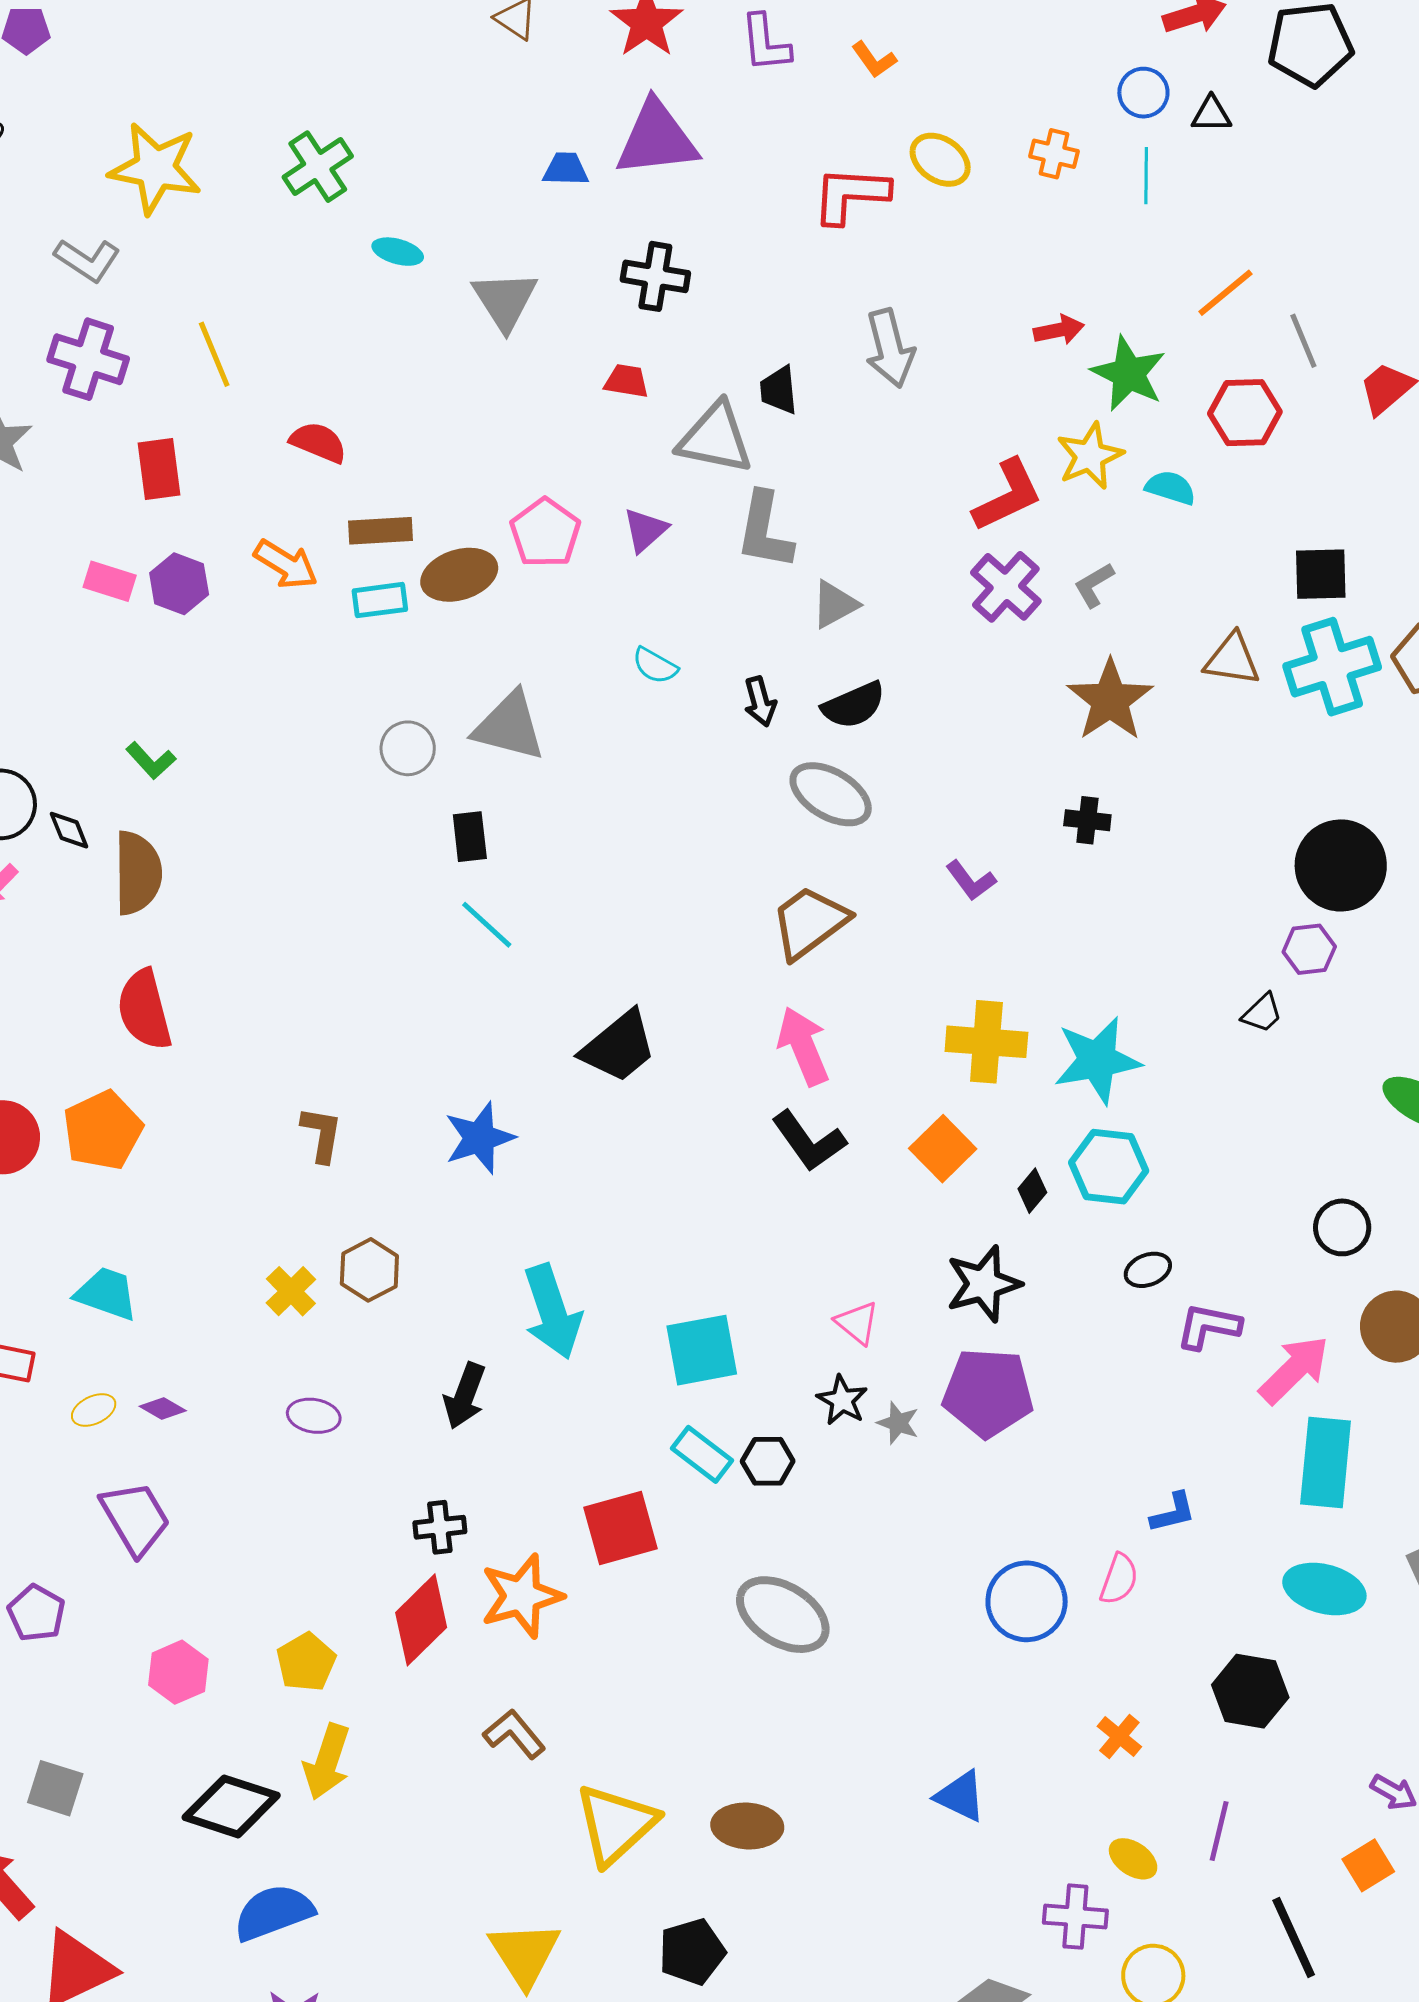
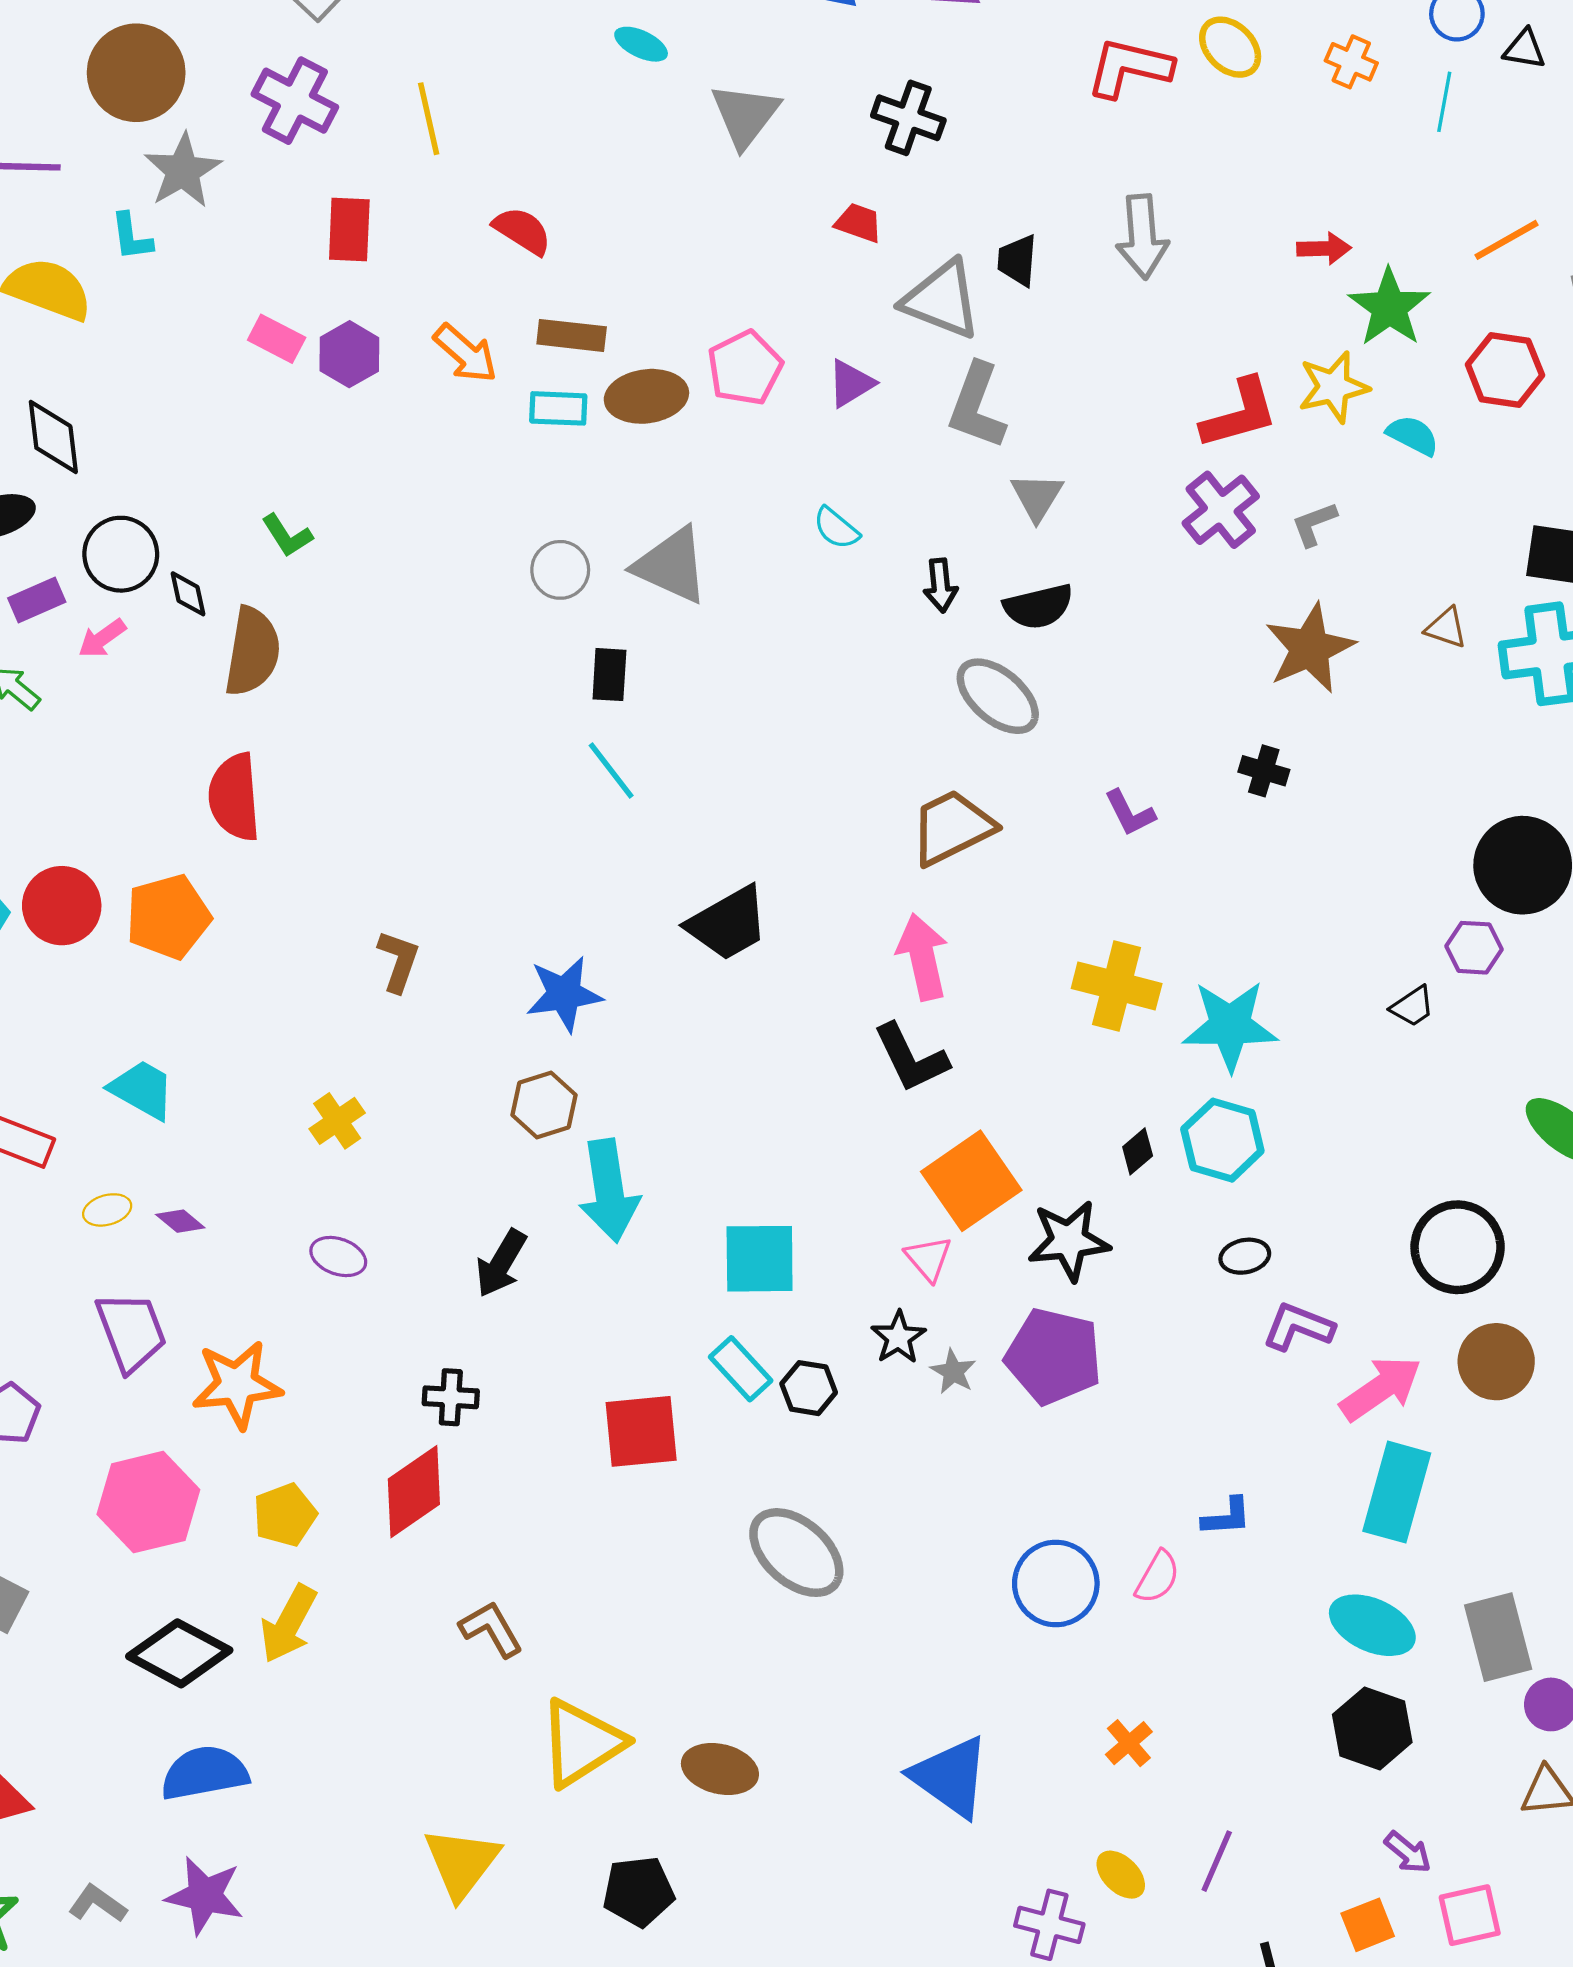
gray triangle: (835, 604) -> (1037, 497), turned -40
brown triangle: (1232, 659) -> (1446, 628), size x0.7
orange square: (943, 1149) -> (971, 1181), moved, size x1.4
black circle: (1342, 1227) -> (1458, 1247), size x1.5
brown hexagon: (369, 1270) -> (544, 1105), moved
orange star: (522, 1596) -> (237, 1385), moved
pink hexagon: (178, 1672) -> (148, 1502), size x1.5
black hexagon: (1250, 1691) -> (1372, 1728), moved
blue triangle: (961, 1796) -> (950, 1777), size x1.5

